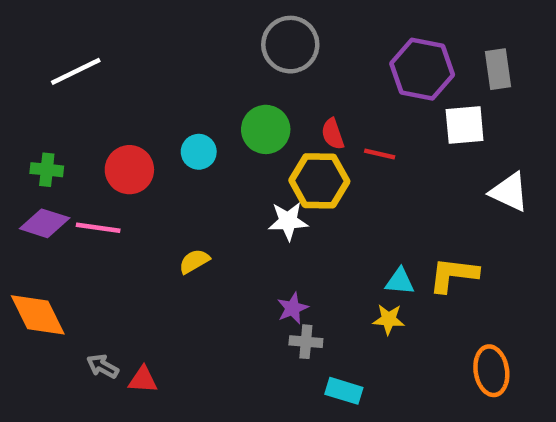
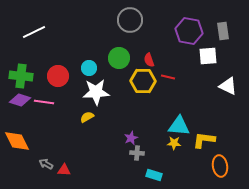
red line: (380, 154) -> (168, 77), moved
green cross: (47, 170) -> (21, 76), size x1.6
white star: (288, 221) -> (96, 92), moved, size x1.5
yellow L-shape: (453, 275) -> (204, 140), moved
cyan triangle: (400, 281) -> (179, 126), size x1.6

